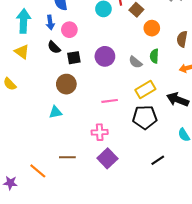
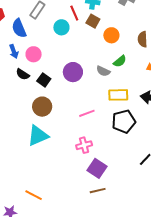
green semicircle: (154, 56) -> (120, 61), turned -120
black square: (74, 58) -> (44, 80), turned -32
yellow rectangle: (145, 90) -> (118, 95), turned 42
cyan triangle: (55, 112) -> (38, 136), size x1.6
brown line: (67, 157) -> (98, 191), moved

